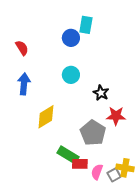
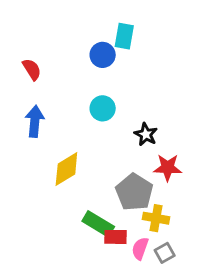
yellow cross: (125, 168) -> (156, 218), moved

